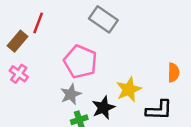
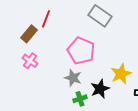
gray star: (71, 94) -> (73, 78), turned -30

